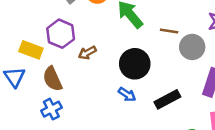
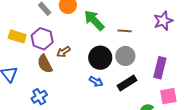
gray circle: (192, 47) -> (125, 56), moved
yellow rectangle: (31, 50) -> (17, 36), moved
brown semicircle: (52, 79) -> (45, 64), moved

